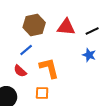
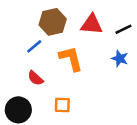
blue line: (26, 50) -> (34, 46), moved
orange L-shape: (49, 68) -> (71, 59), moved

